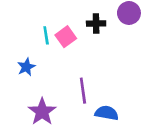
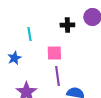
pink square: (66, 37) -> (54, 53), moved, turned 35

